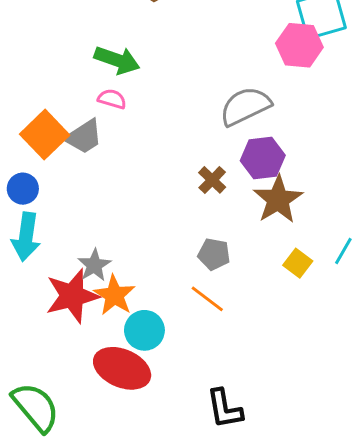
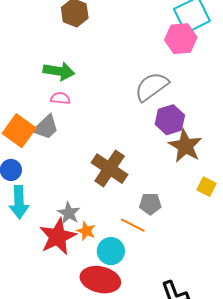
brown cross: (212, 180) -> (110, 169), moved, size x1.8
gray pentagon: (214, 254) -> (150, 204), moved
orange star: (114, 295) -> (86, 231), size x0.7
orange line: (207, 299) -> (133, 225), moved

